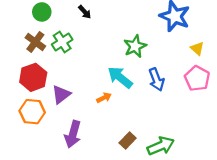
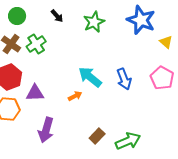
green star: (135, 46) -> (94, 22), moved
yellow triangle: (197, 48) -> (166, 42), moved
purple triangle: (61, 94) -> (35, 93), turned 36

